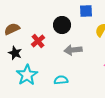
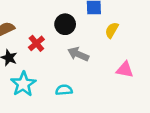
gray arrow: (73, 50) -> (78, 54), turned 30

